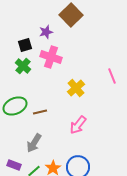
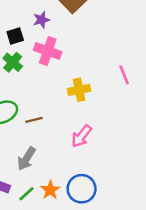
yellow cross: (76, 88) -> (79, 90), turned 30

